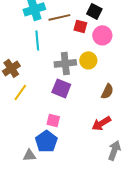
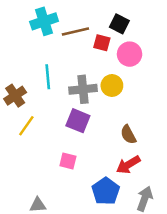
cyan line: (37, 40) -> (48, 77), moved
brown semicircle: (107, 91) -> (128, 135), moved, turned 126
blue pentagon: (46, 141) -> (106, 191), moved

